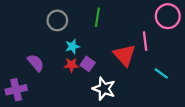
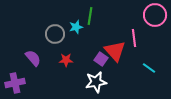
gray circle: (57, 20) -> (55, 34), moved
cyan star: (72, 46) -> (76, 27), moved
purple square: (88, 64) -> (101, 59), moved
white star: (104, 89) -> (96, 82), turned -30

